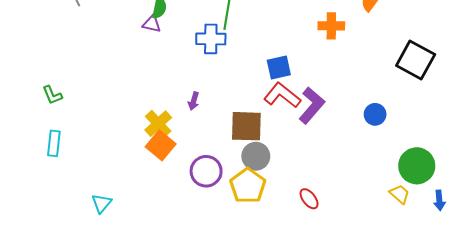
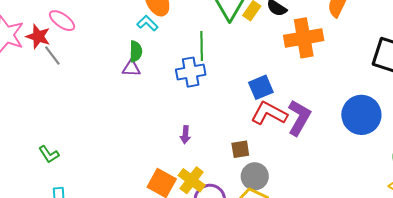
orange cross: (331, 26) -> (304, 38), size x1.5
blue circle: (375, 114) -> (361, 115), size x1.8
yellow cross: (158, 124) -> (192, 180), moved
brown square: (246, 126) -> (240, 149), size x0.6

